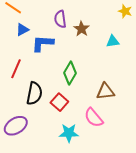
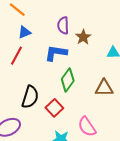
blue L-shape: (43, 43) -> (56, 53), moved
red line: (16, 69) -> (16, 56), moved
brown triangle: (105, 91) -> (104, 88), moved

